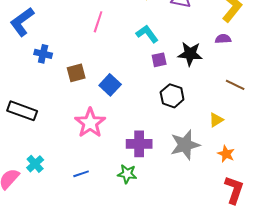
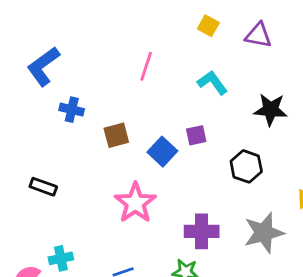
purple square: (159, 60) -> (196, 135), moved
black rectangle: (22, 111) -> (43, 187), size x0.7
cyan cross: (35, 164) -> (61, 258), turned 30

